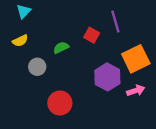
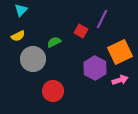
purple line: (115, 21) -> (102, 19), turned 42
gray circle: (37, 67) -> (33, 59), size x1.6

